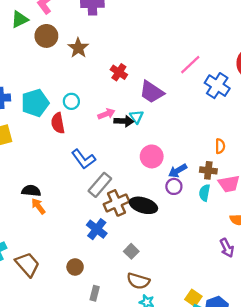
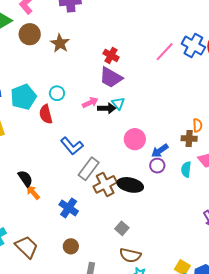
red cross: (119, 72) -> (111, 55), moved
blue cross: (217, 86) -> (193, 46), moved
purple trapezoid: (152, 92) -> (111, 77), moved
brown cross: (208, 170) -> (189, 139), moved
black semicircle: (31, 191) -> (25, 178), turned 54
blue cross: (97, 229) -> (69, 208), moved

